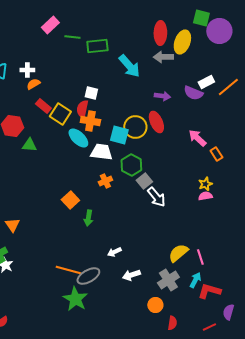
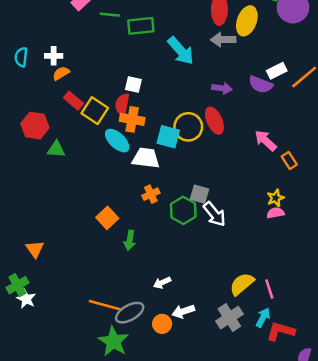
green hexagon: (131, 165) -> (183, 210), moved
gray square: (144, 181) -> (199, 194), turned -35
orange circle: (155, 305) -> (162, 324), moved

